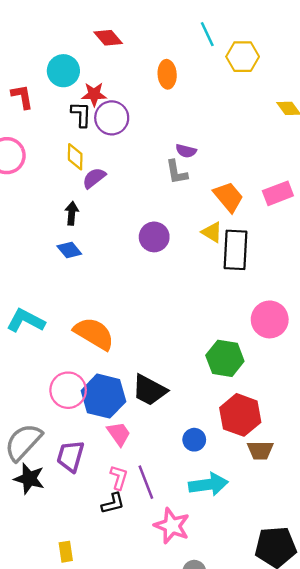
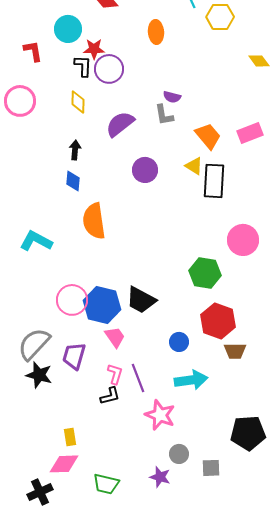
purple semicircle: (94, 178) -> (120, 124), moved, size x1.4
blue diamond: (69, 250) -> (73, 181), turned 45
orange semicircle: (94, 334) -> (94, 221), moved, turned -129

